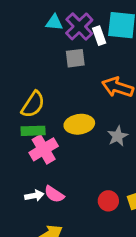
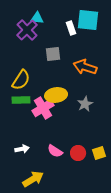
purple cross: (79, 26) -> (27, 30), moved
gray square: (75, 58) -> (53, 54), moved
pink cross: (44, 149) -> (43, 108), moved
pink semicircle: (54, 194) -> (55, 151), moved

